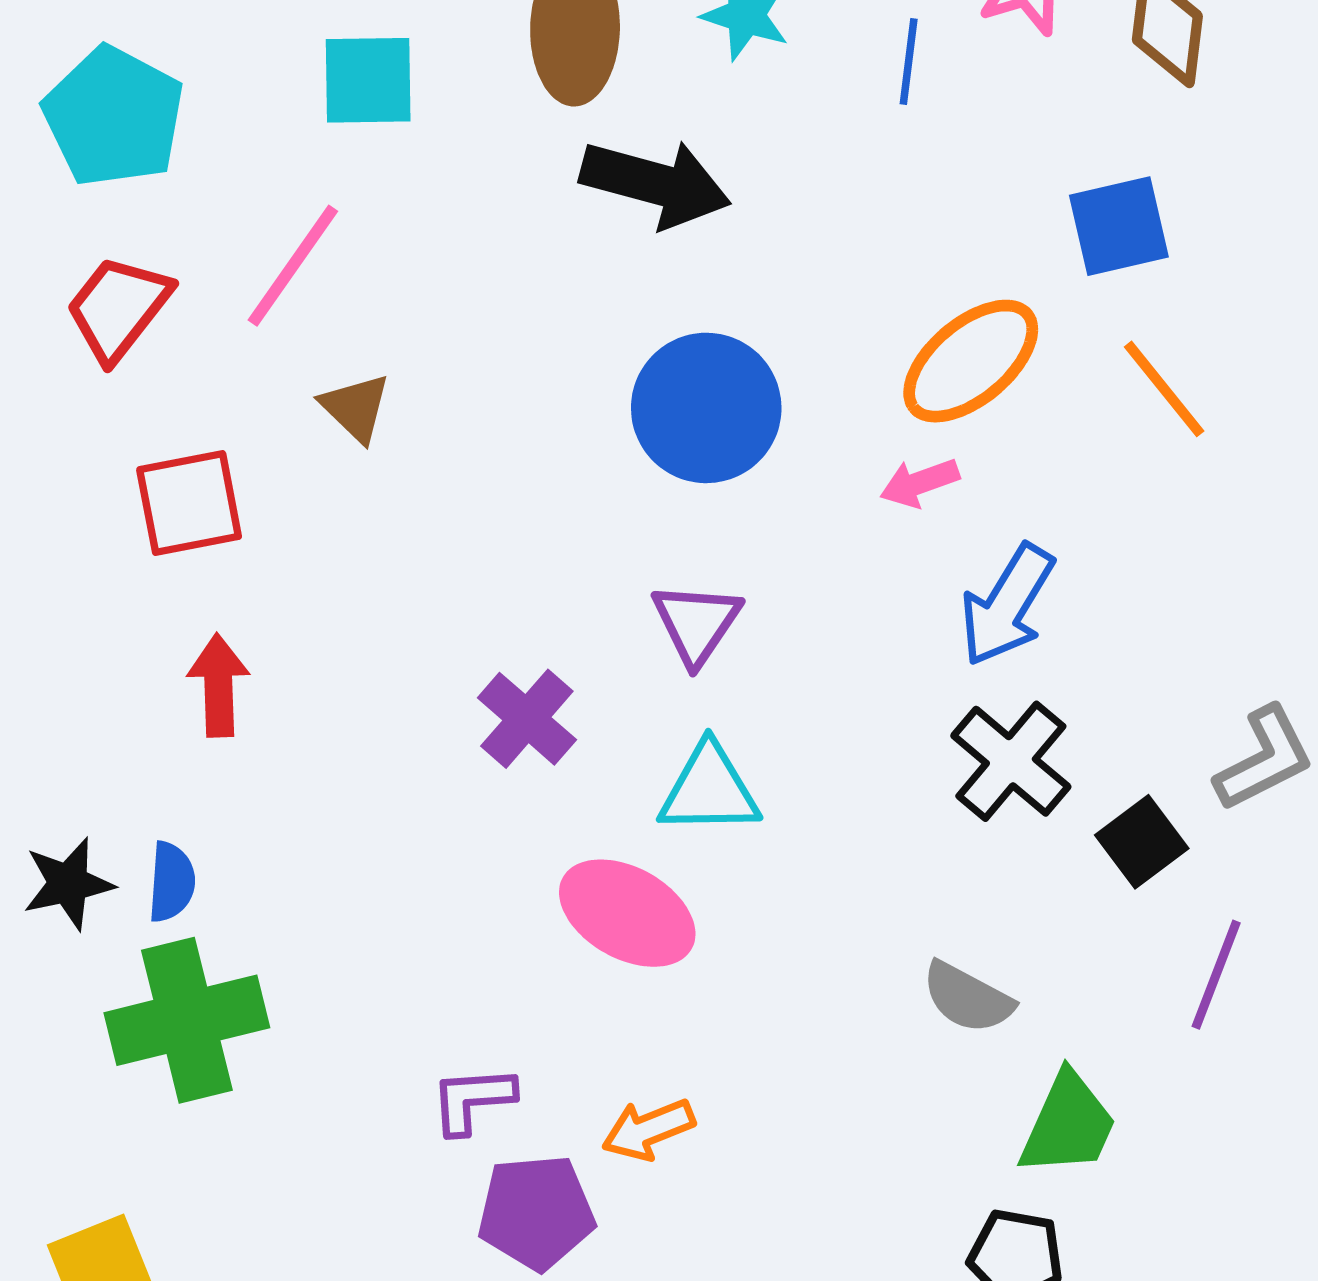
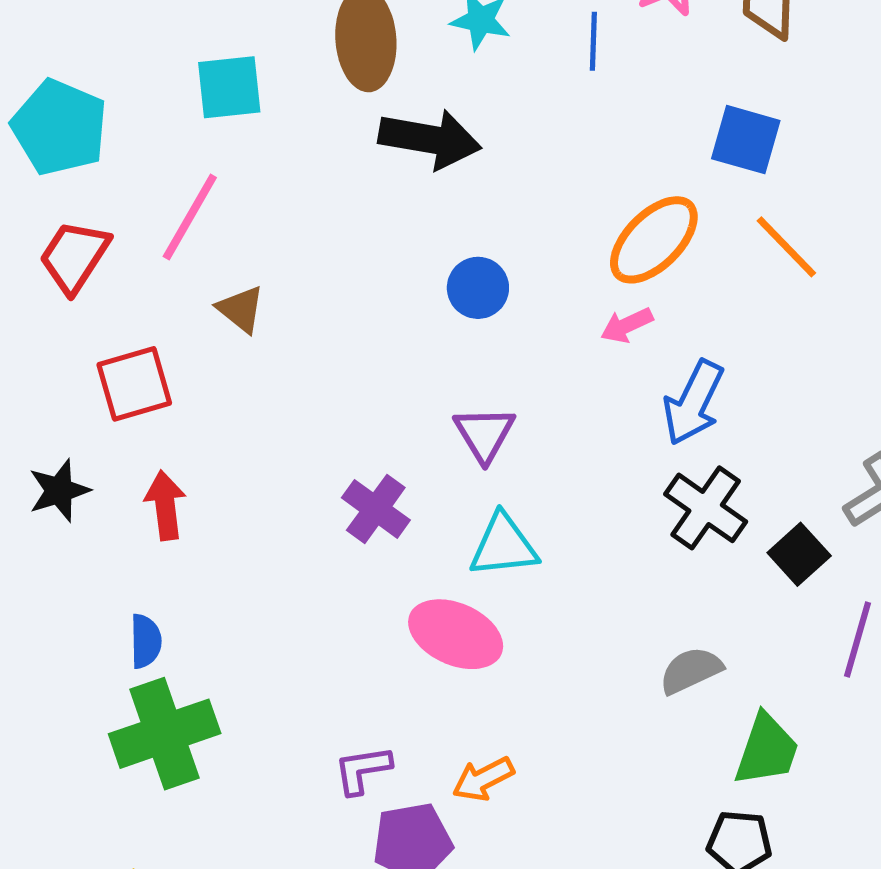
blue square: (1119, 226) -> (746, 140), turned 34
blue circle: (706, 408) -> (478, 288), size x0.6
black star: (68, 884) -> (59, 490), moved
gray semicircle: (967, 998) -> (691, 670), turned 132

